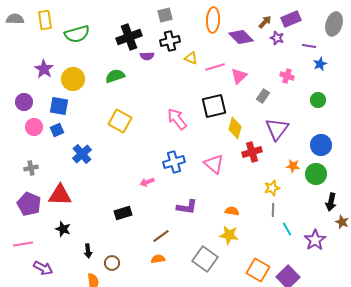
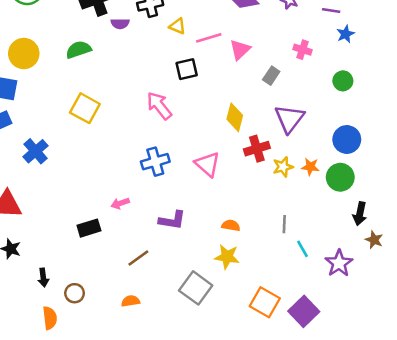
black square: (214, 106) -> (187, 69), moved, size x0.7
pink arrow: (147, 182) -> (120, 203), moved
yellow star: (272, 188) -> (283, 167), moved
orange semicircle: (158, 259) -> (131, 301), moved

